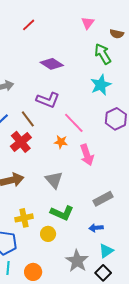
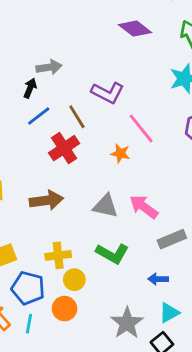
purple diamond: (52, 64) -> (135, 29), moved
pink arrow: (87, 155) -> (144, 207), moved, turned 140
gray triangle: (54, 180) -> (105, 206), turned -42
yellow circle: (48, 234) -> (74, 280), moved
orange circle: (33, 272) -> (64, 309), moved

